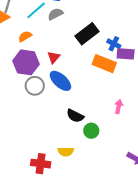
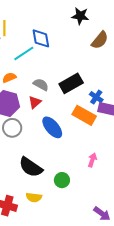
gray semicircle: (55, 14) -> (41, 85), moved, turned 49
blue ellipse: (60, 81) -> (52, 127), moved
black semicircle: (75, 116) -> (31, 167), moved, size x1.4

